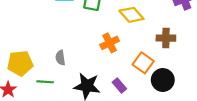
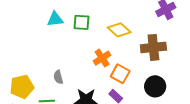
brown cross: (166, 38) -> (153, 47), size x1.4
orange square: (143, 63) -> (120, 74), moved

